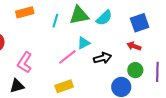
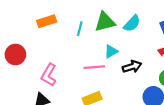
pink line: (67, 57) -> (94, 67), turned 36

